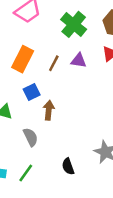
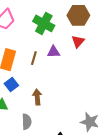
blue square: (32, 92) -> (11, 84), moved
gray semicircle: (31, 137) -> (27, 122), turned 35

